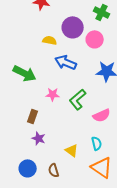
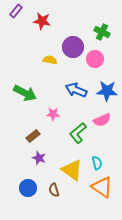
blue arrow: (66, 62) -> (76, 90), moved
green L-shape: (78, 99) -> (78, 133), moved
pink semicircle: (102, 115) -> (102, 120), moved
brown rectangle: (33, 116) -> (33, 136), turned 32
yellow triangle: (72, 150) -> (72, 170), size x1.6

